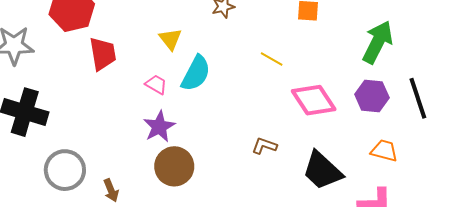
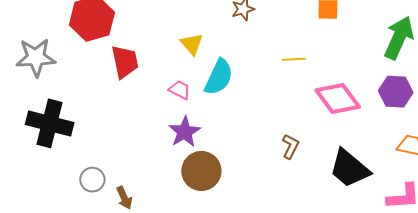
yellow line: (272, 59) -> (294, 59), turned -30
brown L-shape: (264, 146) -> (290, 146), turned 100
gray circle: (65, 170) -> (92, 180), size x0.6
brown arrow: (111, 190) -> (124, 198), moved

